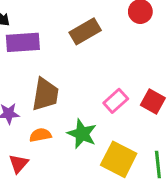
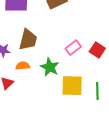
yellow square: (119, 159) -> (72, 86), turned -30

